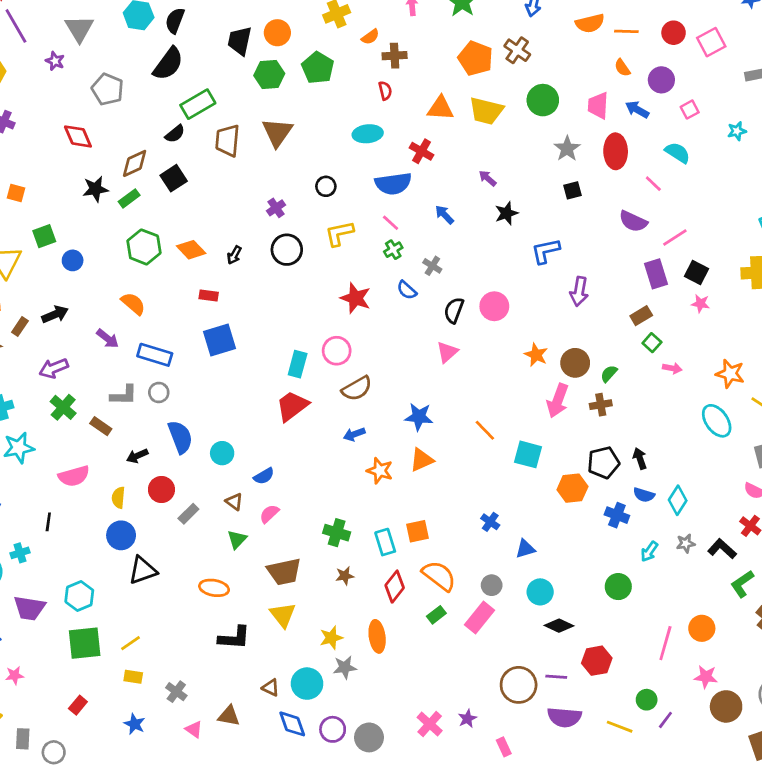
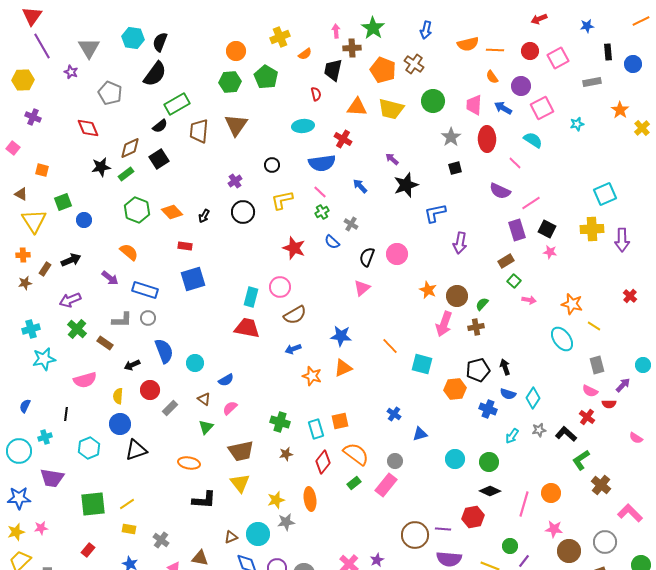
black trapezoid: (240, 41) -> (333, 70), moved
brown cross: (395, 56) -> (352, 48), moved
pink square: (690, 110) -> (542, 108), size x1.6
black star: (506, 213) -> (406, 185), size x1.4
red trapezoid: (292, 406) -> (247, 328), turned 48
cyan circle: (540, 592) -> (455, 459), moved
cyan hexagon: (79, 596) -> (89, 448), moved
black diamond: (559, 626) -> (490, 491), moved
brown triangle: (271, 688) -> (231, 537), turned -48

